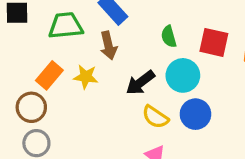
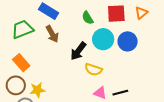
orange rectangle: (49, 75) -> (21, 63), turned -66
yellow star: (86, 77) -> (37, 90), moved
blue circle: (195, 114) -> (128, 41), moved

